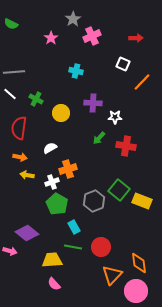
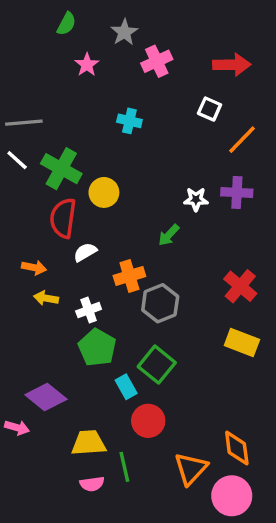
green semicircle: (11, 24) -> (66, 24), moved, turned -88
red arrow: (136, 38) -> (232, 65), size x1.5
green cross: (36, 99) -> (61, 169), size x1.6
purple cross: (93, 103) -> (237, 192), moved
red semicircle: (19, 128) -> (63, 218), moved
red cross: (126, 146) -> (240, 286), moved, turned 30
orange cross: (68, 169) -> (129, 276), moved
green square: (119, 190) -> (157, 365), moved
gray hexagon: (94, 201) -> (160, 303), moved
green line: (73, 247) -> (124, 467), moved, turned 66
red circle: (101, 247) -> (148, 421), moved
pink semicircle: (54, 284) -> (92, 484), turned -56

